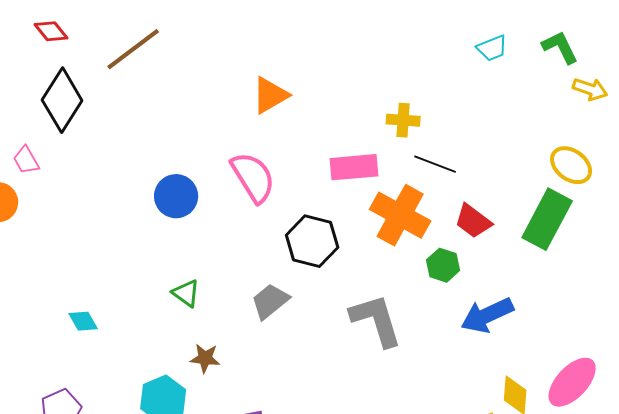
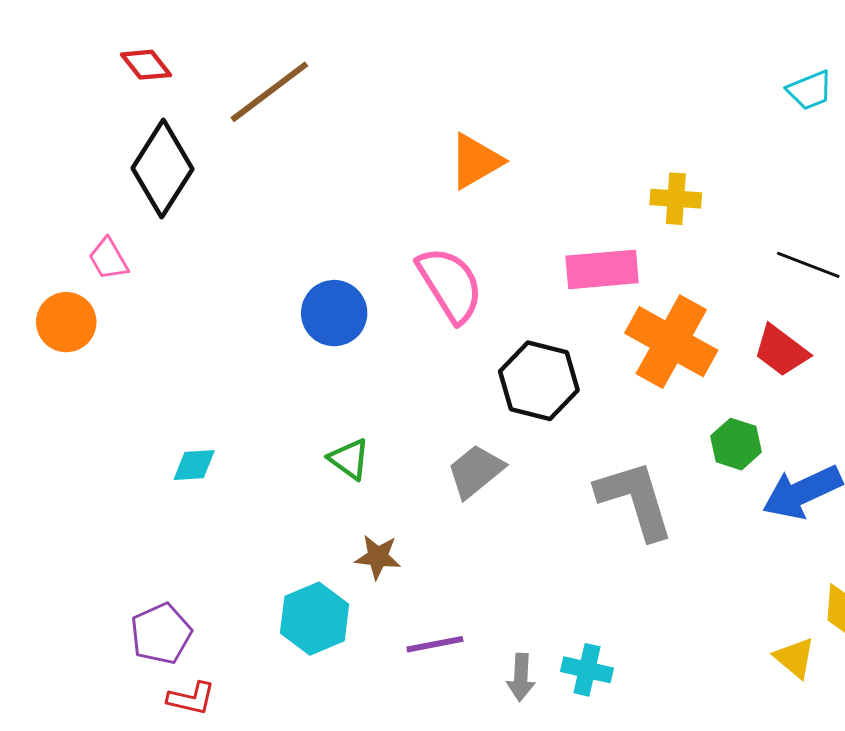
black line: (435, 164) -> (808, 265), moved
green hexagon: (443, 265) -> (736, 444), moved
cyan diamond: (83, 321) -> (194, 465), moved, turned -64

